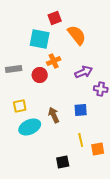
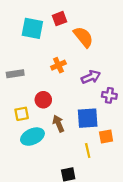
cyan square: (40, 39) -> (32, 28), moved
red circle: (40, 75) -> (43, 100), moved
blue square: (81, 110) -> (88, 118), size x1.5
orange square: (98, 149) -> (106, 137), moved

